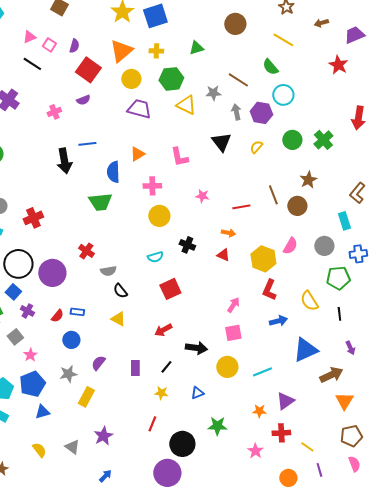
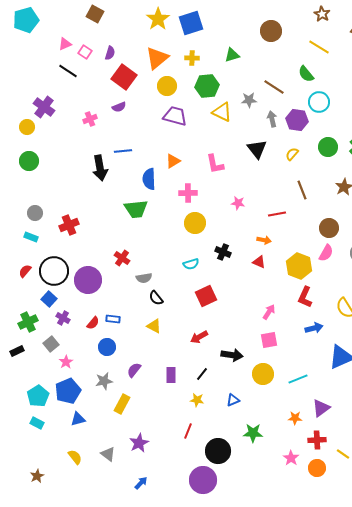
brown line: (273, 195) -> (302, 190), moved
brown circle: (297, 206) -> (329, 228), moved
orange circle: (288, 478) -> (317, 468), moved

